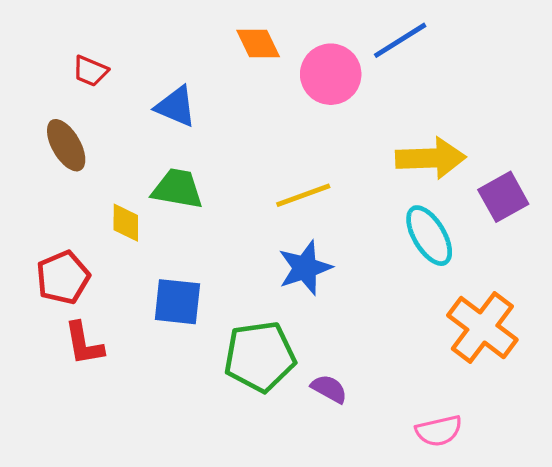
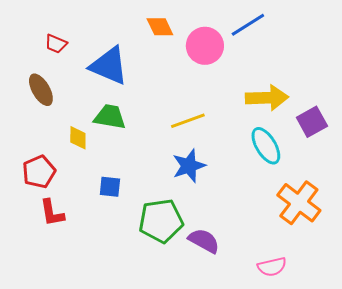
blue triangle: (176, 106) -> (109, 66), size x1.5
blue square: (177, 302) -> (110, 187), size x0.7
purple semicircle: (329, 389) -> (204, 241), size x1.4

